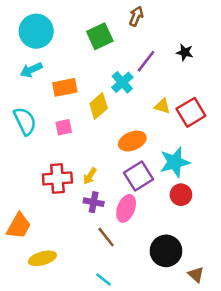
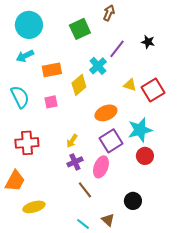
red cross: (57, 178) -> (27, 143), moved
purple cross: (94, 202) -> (75, 162), turned -35
black circle: (166, 251) -> (133, 201), size x0.7
brown triangle: (196, 275) -> (108, 220), moved

